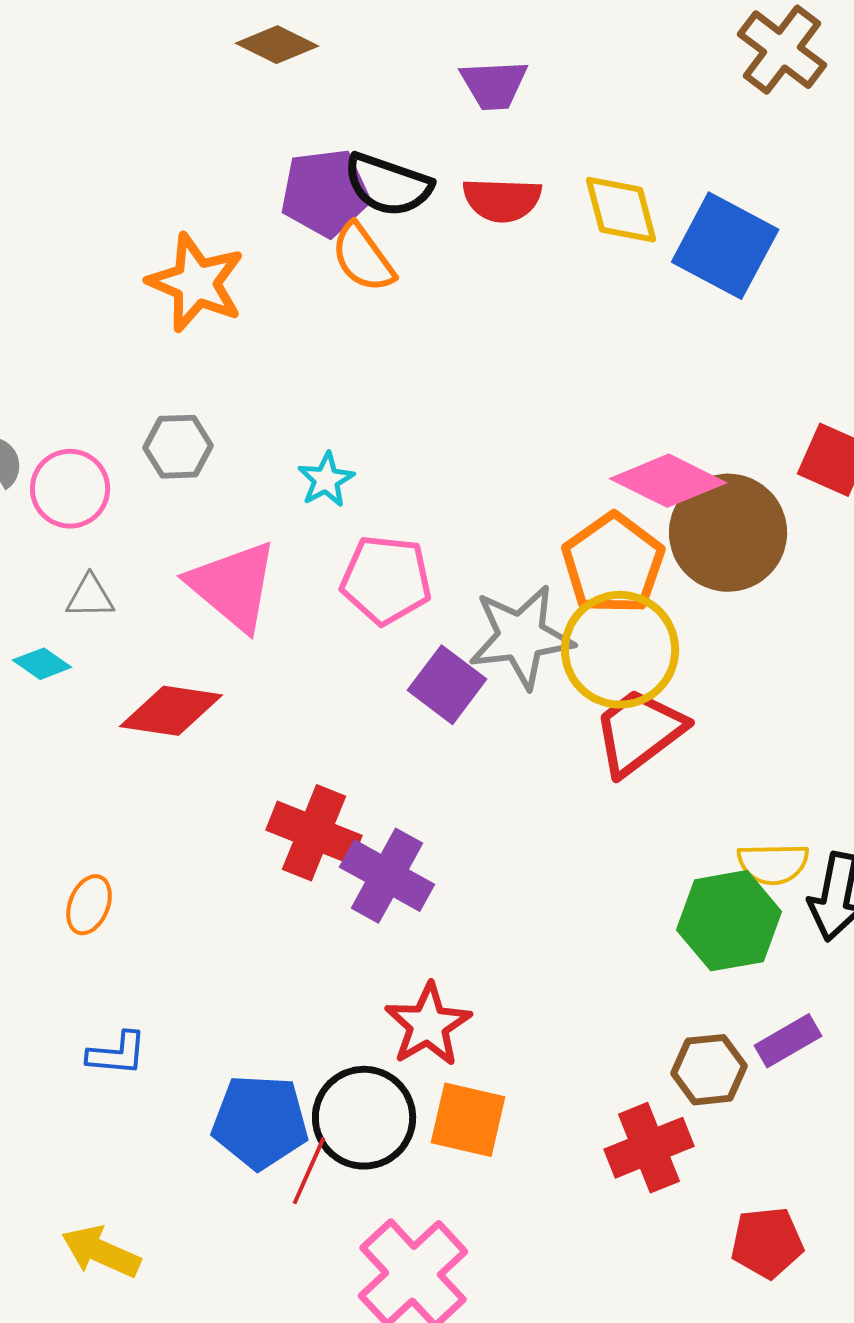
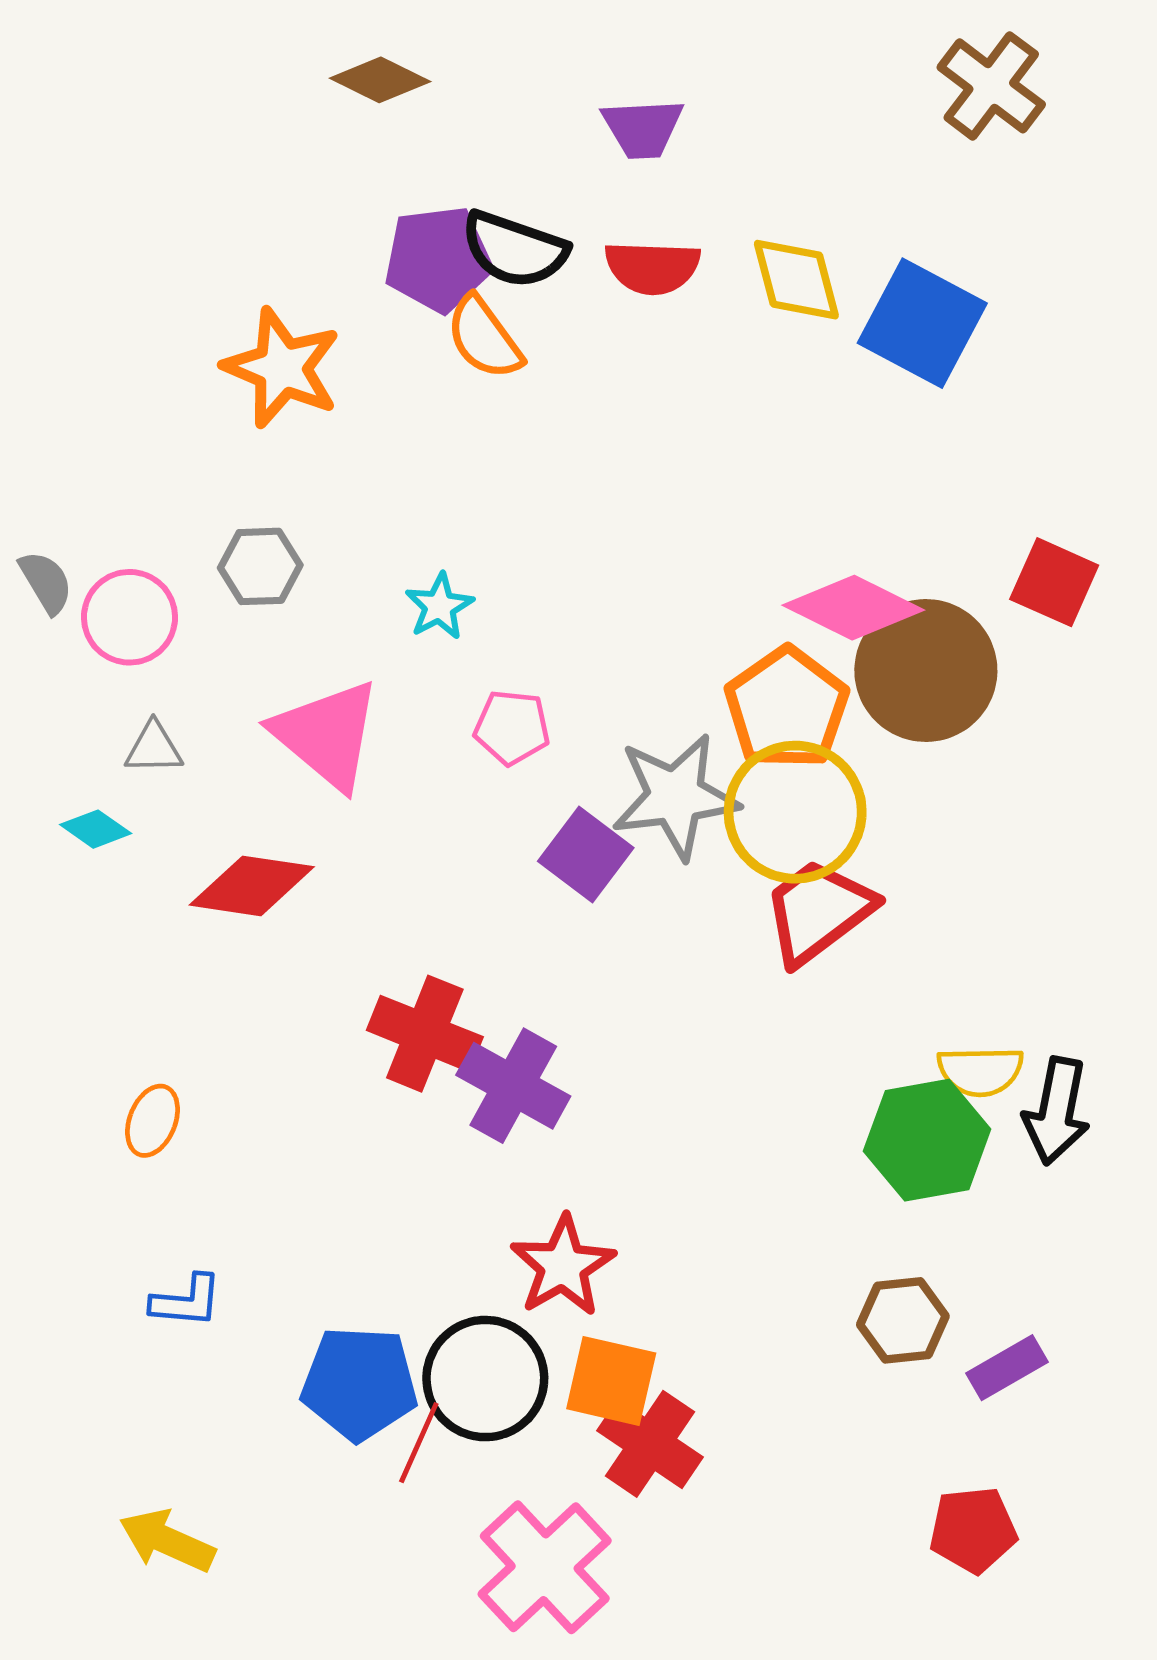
pink pentagon: (386, 580) -> (512, 727), size x0.7
purple rectangle: (788, 1041) -> (1007, 1368), moved
red cross: (649, 1148) -> (650, 1444), moved, turned -34

